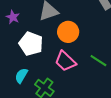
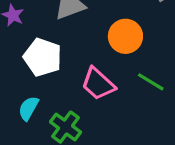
orange circle: (68, 32) -> (125, 36), moved

